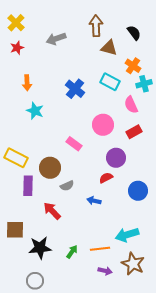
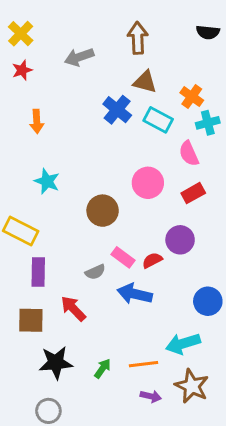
black semicircle: (134, 33) -> (208, 32), moved, turned 133
brown triangle: (109, 48) -> (145, 82), moved
blue cross: (75, 89) -> (117, 110), moved
cyan star: (35, 111) -> (47, 181), moved
pink rectangle: (74, 144) -> (123, 257), moved
purple circle: (116, 158) -> (180, 240), moved
brown circle: (50, 168) -> (103, 211), moved
blue circle: (138, 191) -> (208, 301), moved
blue arrow: (94, 201) -> (135, 294), size x1.6
brown square: (15, 230) -> (31, 320), moved

